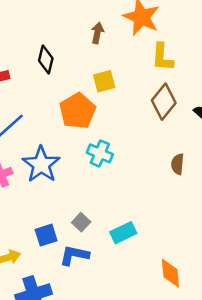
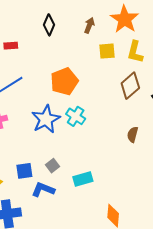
black diamond: (46, 59) -> (49, 25), moved
yellow square: (104, 81) -> (107, 51), moved
blue star: (41, 164) -> (46, 119), moved

